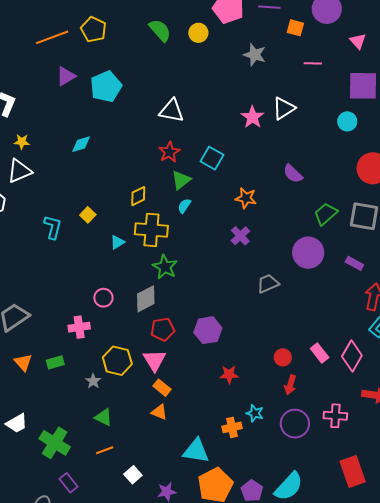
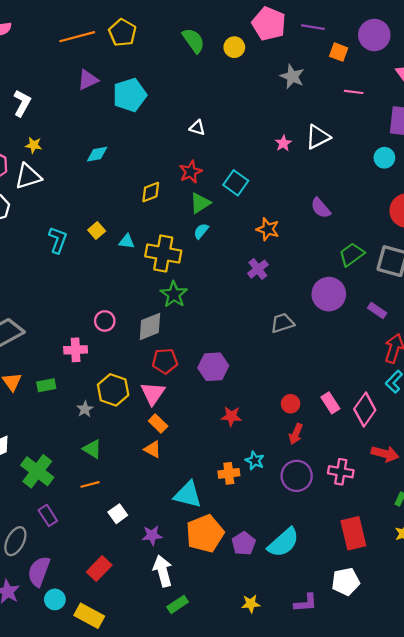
white triangle: (171, 111) -> (197, 128), size x0.6
pink star: (252, 117) -> (283, 143), size x0.7
yellow diamond: (138, 196) -> (151, 192), moved
cyan triangle: (117, 242) -> (127, 241), moved, turned 35

